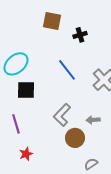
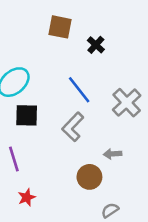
black cross: (80, 35) -> (96, 45), turned -32
gray L-shape: (62, 115) -> (73, 127), moved

